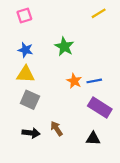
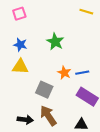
yellow line: (99, 13) -> (86, 12), turned 48
gray square: (30, 100) -> (44, 90), moved
brown arrow: (57, 129) -> (48, 116), size x1.5

